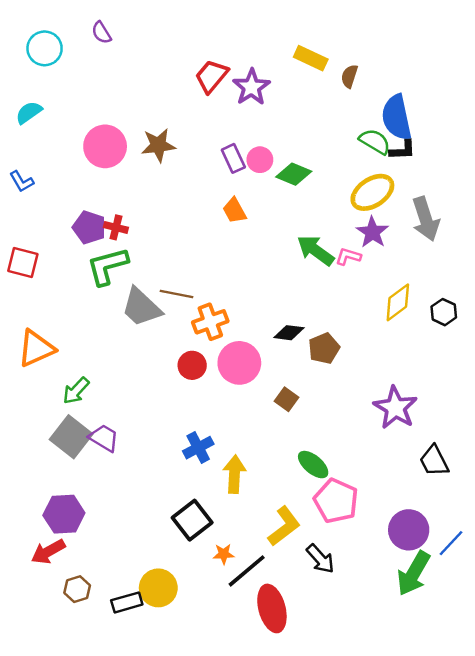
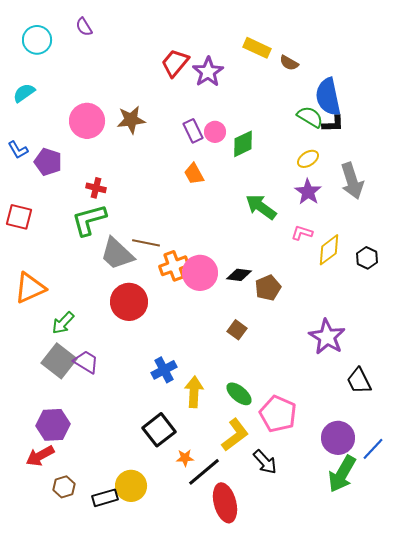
brown semicircle: (349, 76) -> (289, 63), turned -78
green diamond: (294, 174) -> (243, 144), turned -48
yellow ellipse: (372, 192) -> (308, 159), size x0.6
purple pentagon: (89, 227) -> (48, 162), moved
pink L-shape: (348, 256) -> (302, 233), moved
pink circle: (239, 363) -> (200, 273), moved
red circle: (192, 365) -> (129, 302), moved, size x1.6
green ellipse: (313, 465) -> (239, 394), moved

